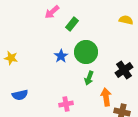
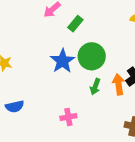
blue star: (61, 56) -> (63, 61), size x1.5
orange arrow: (106, 97) -> (119, 84), moved

